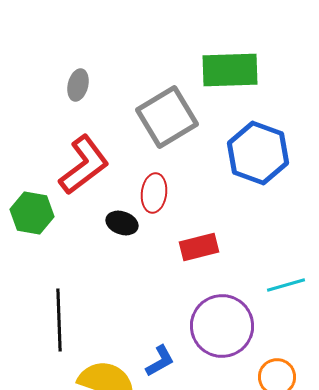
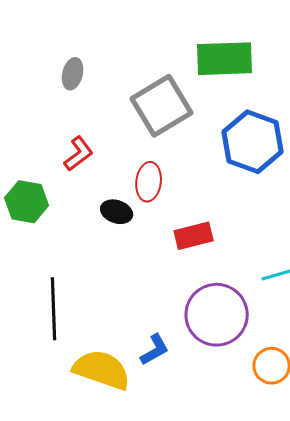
red L-shape: (84, 165) -> (79, 154), size x0.6

